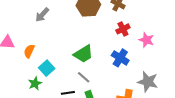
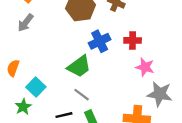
red cross: (123, 29) -> (133, 40), moved, turned 32
pink star: (146, 40) -> (145, 67), moved
blue cross: (120, 58) -> (100, 41), moved, turned 36

